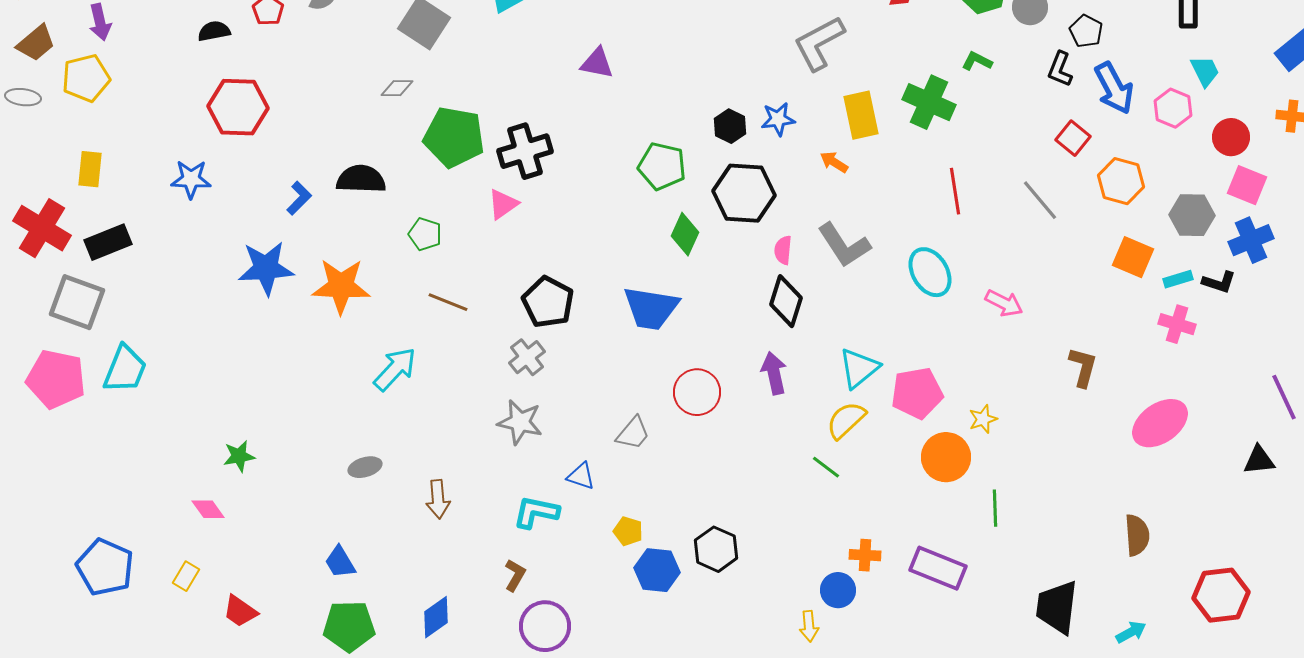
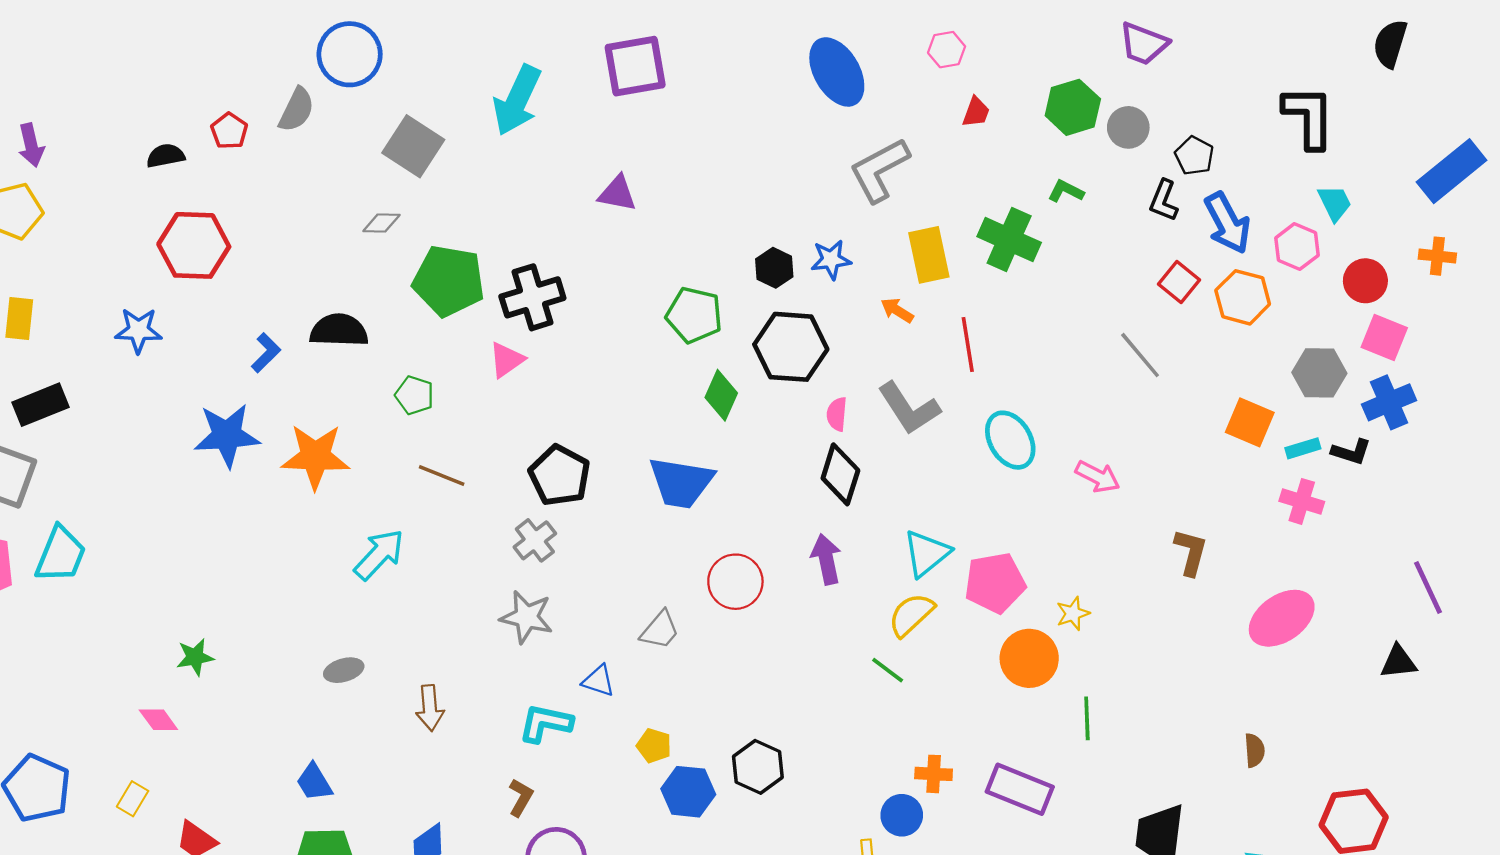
orange hexagon: (1121, 181) -> (1243, 297), moved
red line: (955, 191) -> (968, 345), moved
brown semicircle: (1137, 535) -> (1255, 750), size x0.7

